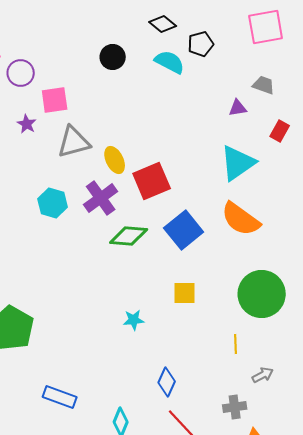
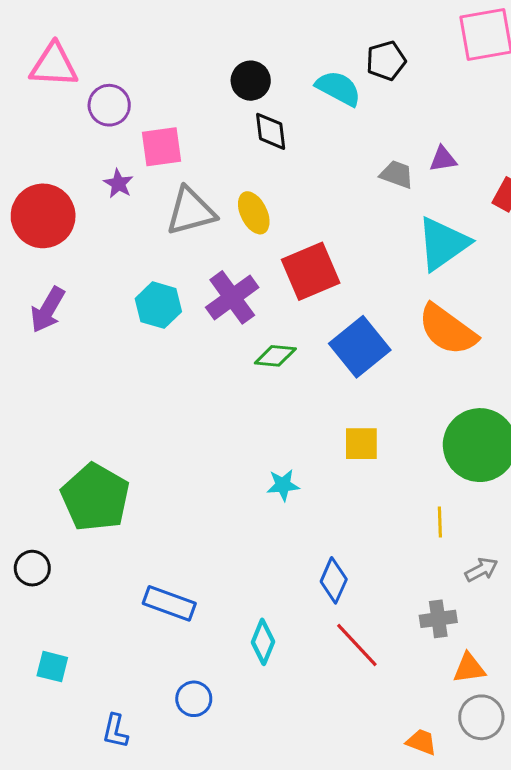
black diamond: (163, 24) -> (271, 131), moved, turned 44
gray trapezoid: (264, 85) -> (397, 174), moved
yellow ellipse: (115, 160) -> (254, 213), moved
green diamond: (129, 236) -> (275, 356), size x0.7

